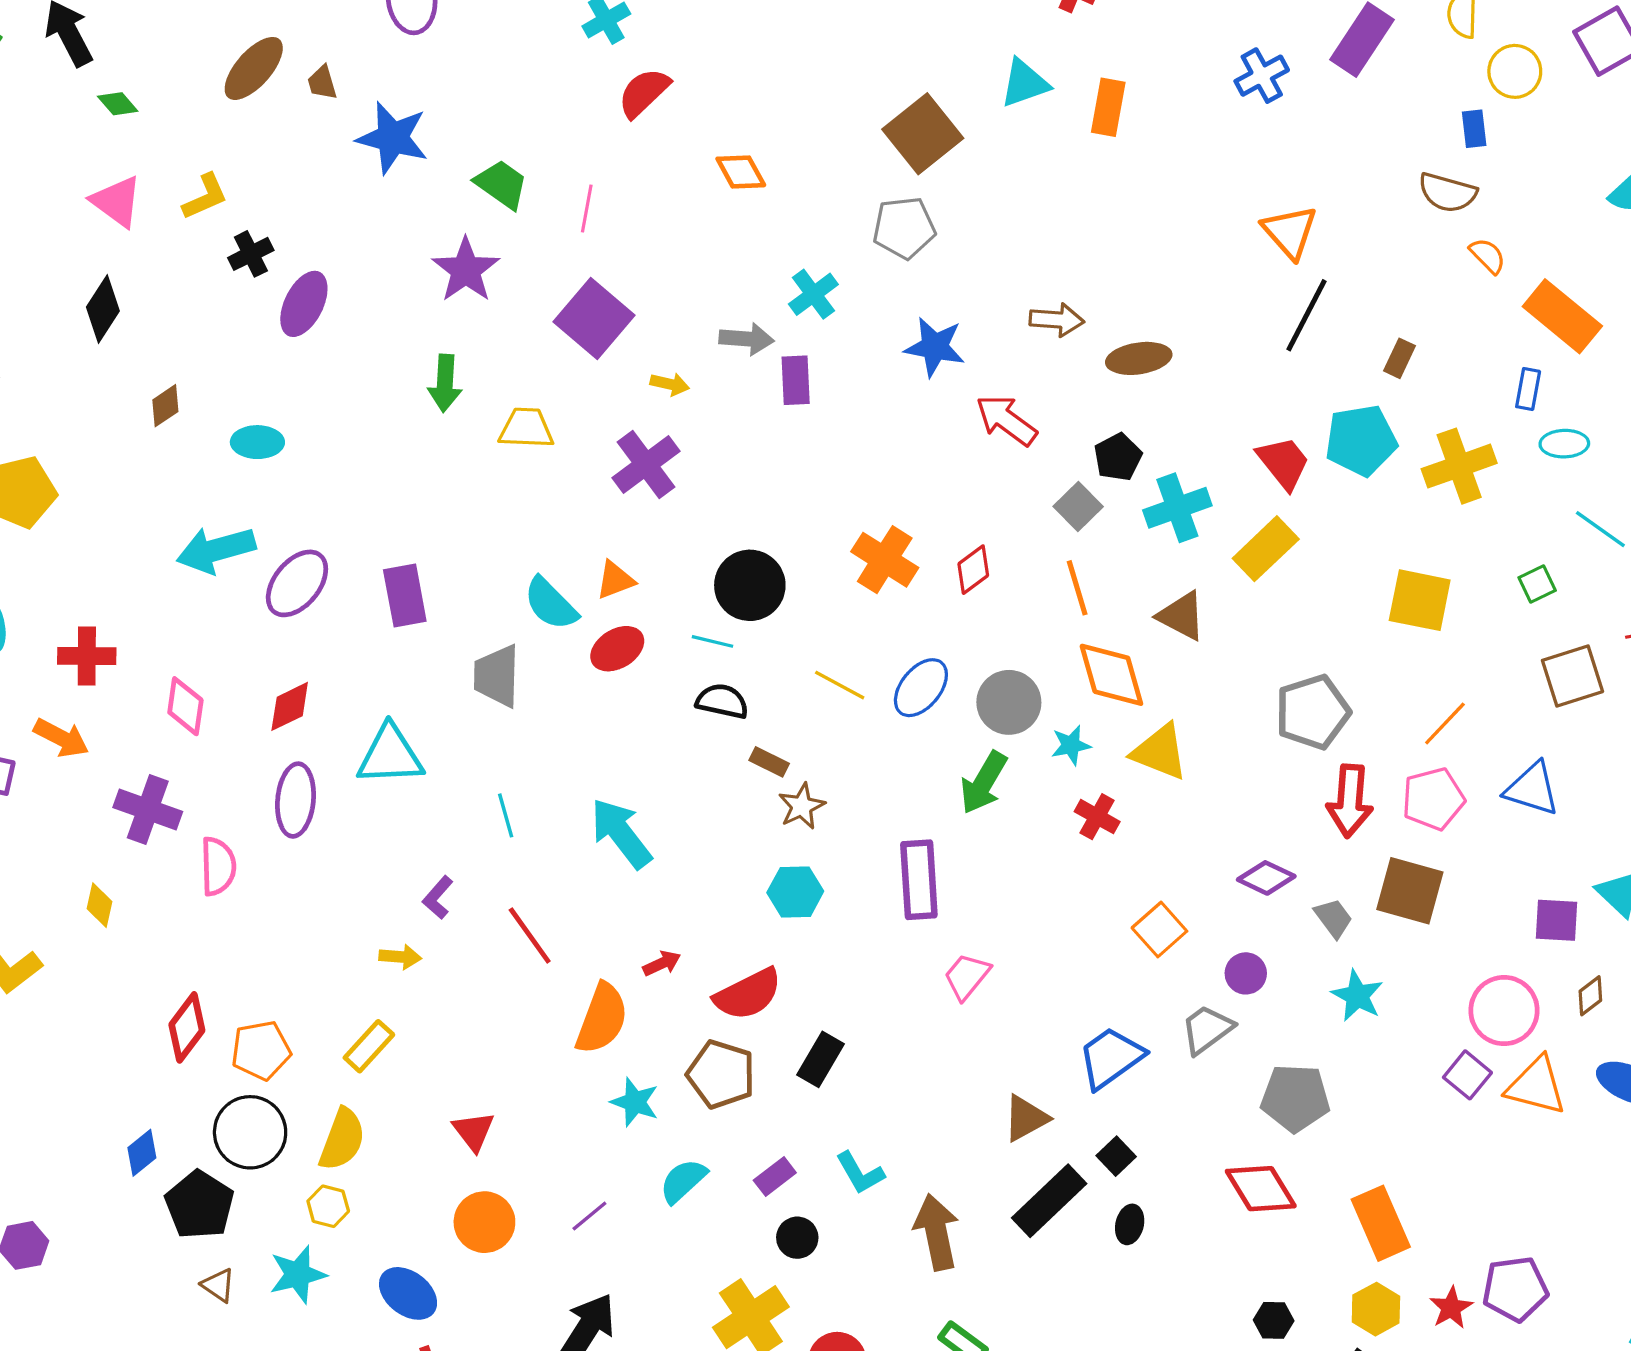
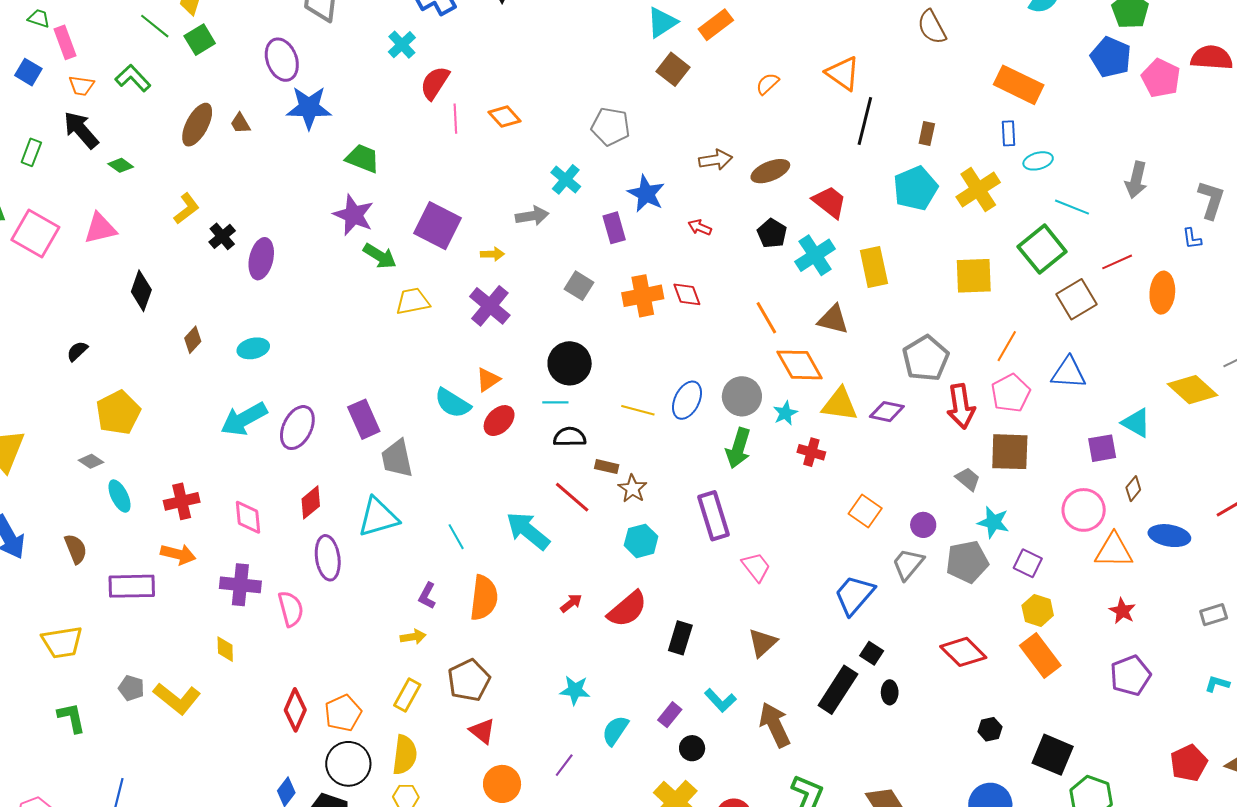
orange rectangle: (1108, 107) -> (716, 25), turned 56
brown square: (923, 134) -> (673, 69), moved, size x0.7
blue star: (393, 138) -> (309, 108), moved
brown semicircle: (1447, 193) -> (932, 27), turned 60
pink triangle: (117, 201) -> (100, 228), moved, turned -36
pink line: (587, 208) -> (455, 119), moved
gray pentagon: (904, 228) -> (611, 127), turned 30
orange semicircle: (1488, 256) -> (767, 84), moved, turned -75
blue star: (935, 347) -> (646, 194), turned 30
purple rectangle: (796, 380) -> (614, 228), moved
green arrow: (445, 383) -> (380, 256), moved, turned -48
red arrow: (1006, 420) -> (700, 227), size x0.6
red trapezoid: (1283, 463) -> (830, 202), moved
gray square: (1078, 506) -> (579, 286), moved
yellow rectangle: (1266, 549) -> (874, 267), turned -45
orange cross: (885, 560) -> (643, 296), moved, turned -30
red diamond: (973, 570) -> (687, 294), moved, turned -60
green square: (1537, 584) -> (1042, 249), size x2.0
gray trapezoid: (497, 676) -> (397, 458), moved
purple diamond: (1266, 878) -> (887, 412), moved
red line: (530, 935) -> (572, 497), moved
pink trapezoid: (967, 976) -> (756, 567), turned 116
orange semicircle: (602, 1019) -> (484, 598), moved
brown pentagon: (721, 1074) -> (469, 680), moved, turned -30
purple square: (1467, 1075) -> (1028, 563), moved
gray pentagon: (1295, 1098) -> (967, 562), moved
brown triangle: (1026, 1118) -> (763, 643), moved
red star: (1451, 1308) -> (1122, 611), moved
yellow hexagon: (1376, 1309) -> (1038, 610), moved

